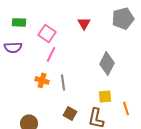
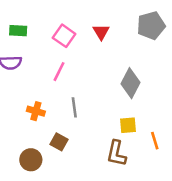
pink square: (47, 33) -> (64, 36), moved
orange cross: (42, 80) -> (36, 111), moved
brown square: (70, 113) -> (59, 142), moved

